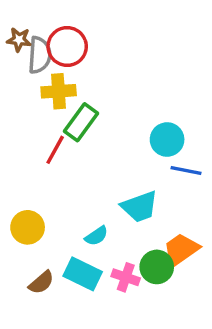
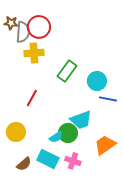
green rectangle: (81, 122) -> (67, 71), moved
red line: (55, 150) -> (32, 98), moved
green circle: (157, 267) -> (68, 133), moved

